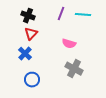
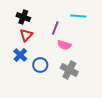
purple line: (61, 14) -> (55, 28), moved
blue circle: (32, 80) -> (40, 65), moved

